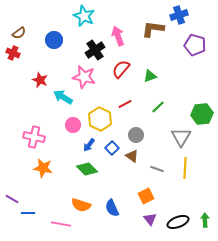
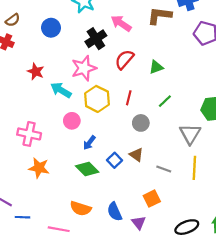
pink arrow: (118, 36) -> (121, 23), turned -36
pink star: (84, 77) -> (84, 68), turned -30
red line: (125, 104) -> (129, 98), turned -48
yellow hexagon: (100, 119) -> (97, 99), moved
gray circle: (136, 135) -> (141, 123), moved
blue square: (112, 148) -> (115, 160), moved
purple triangle: (150, 219) -> (139, 223), moved

